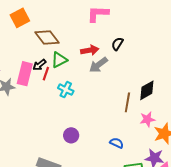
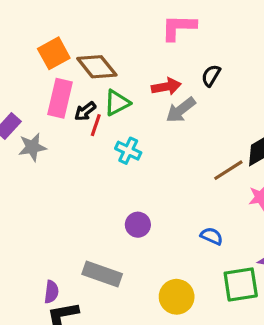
orange square: (20, 18) -> (54, 53), moved
pink rectangle: (25, 74) -> (60, 98), moved
brown line: (127, 102) -> (228, 170), turned 48

